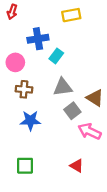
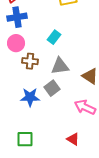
blue cross: (38, 39) -> (17, 17), moved
brown cross: (24, 89) -> (30, 61), moved
gray square: (72, 111) -> (52, 88), moved

